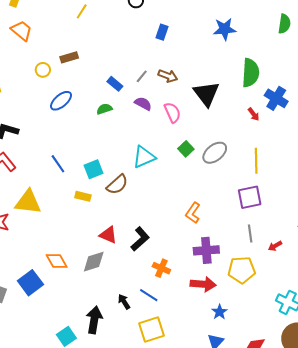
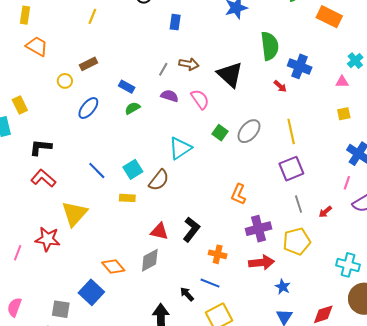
blue rectangle: (115, 84) -> (127, 87), moved
yellow triangle: (28, 202) -> (74, 214), turned -44

